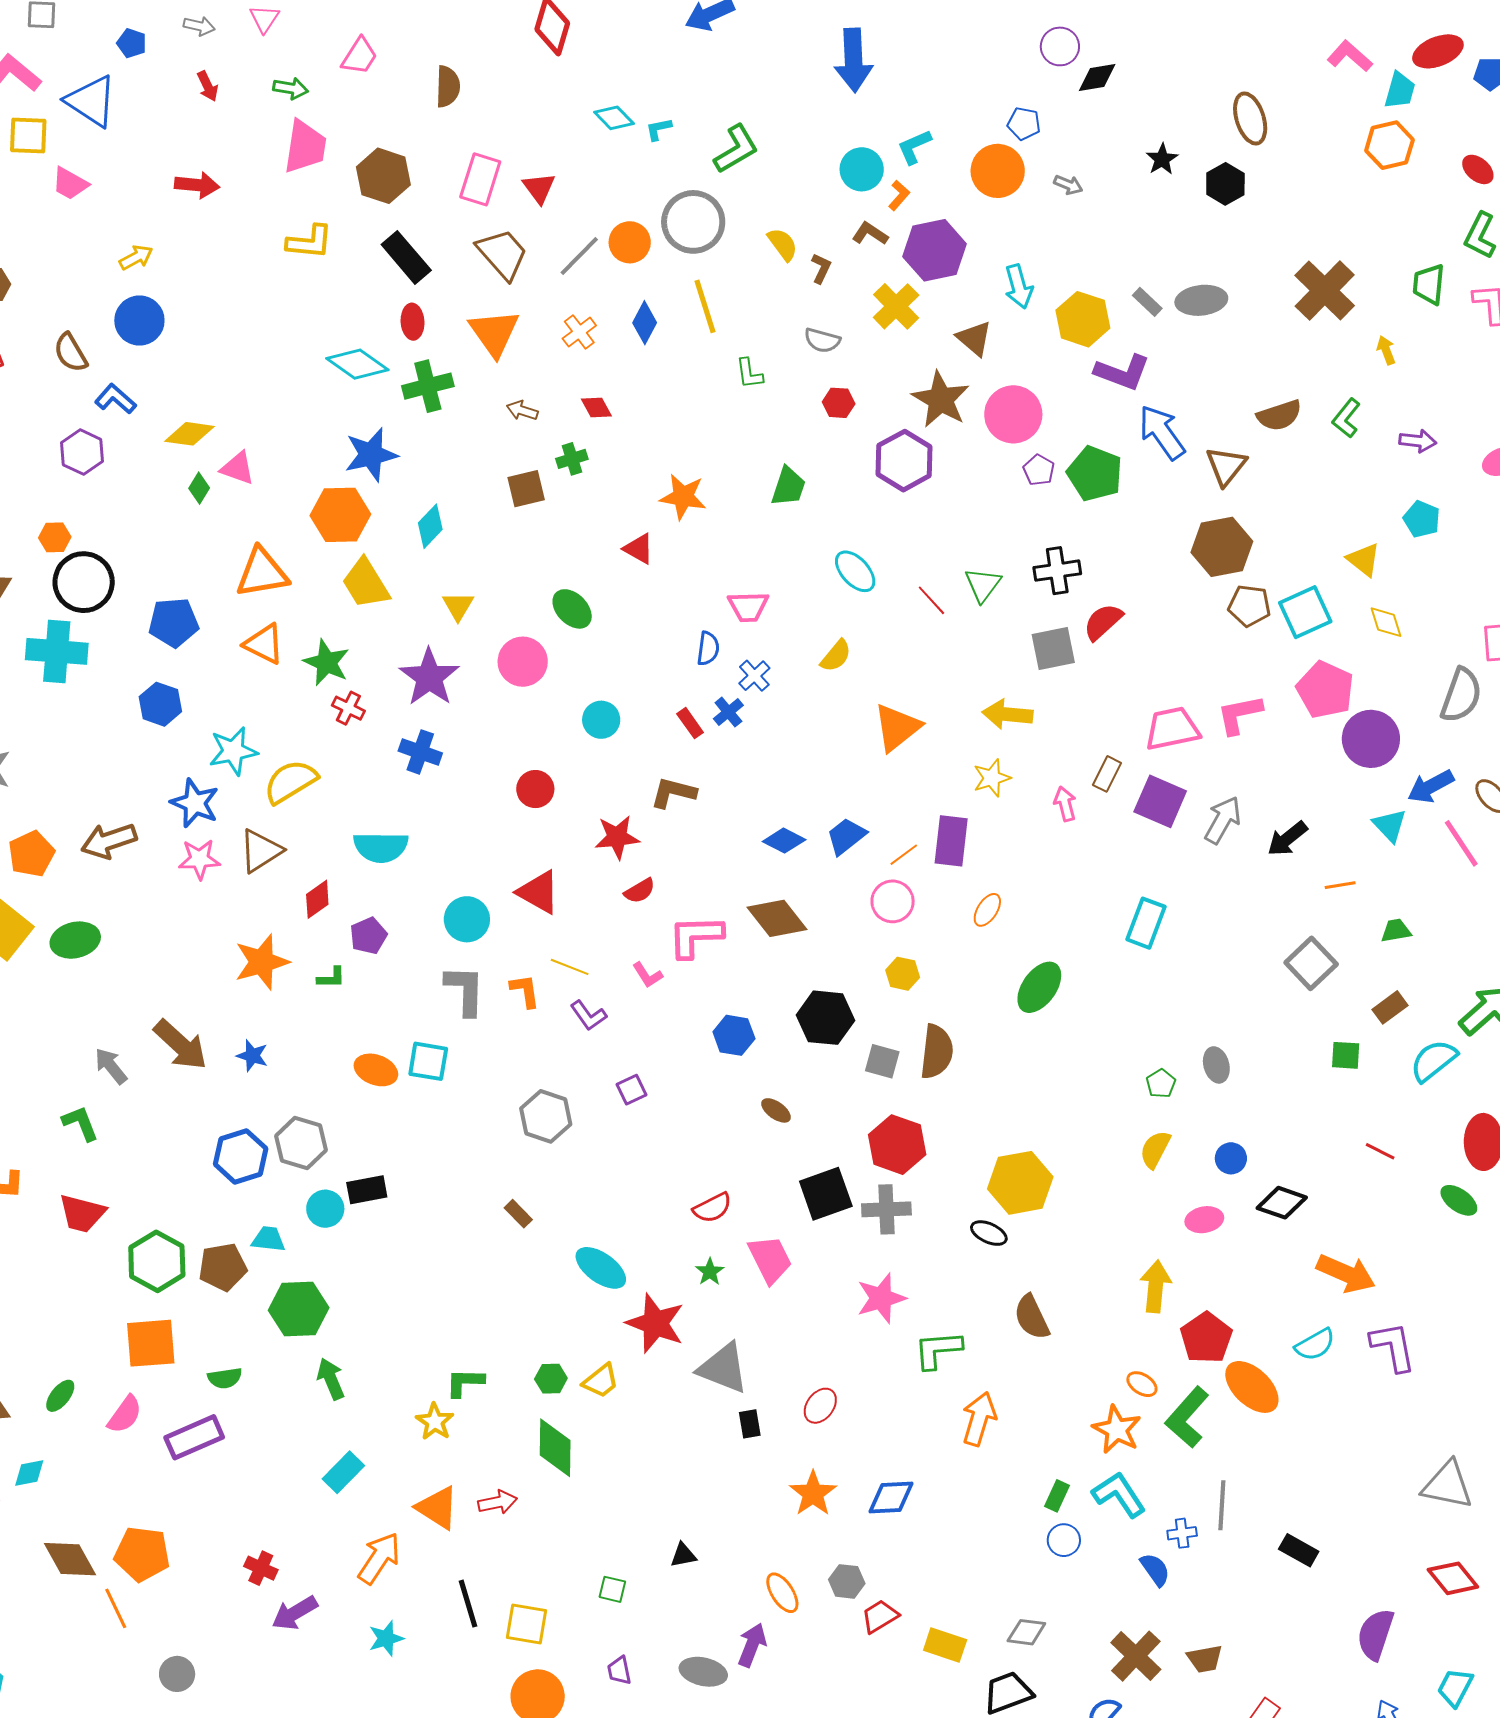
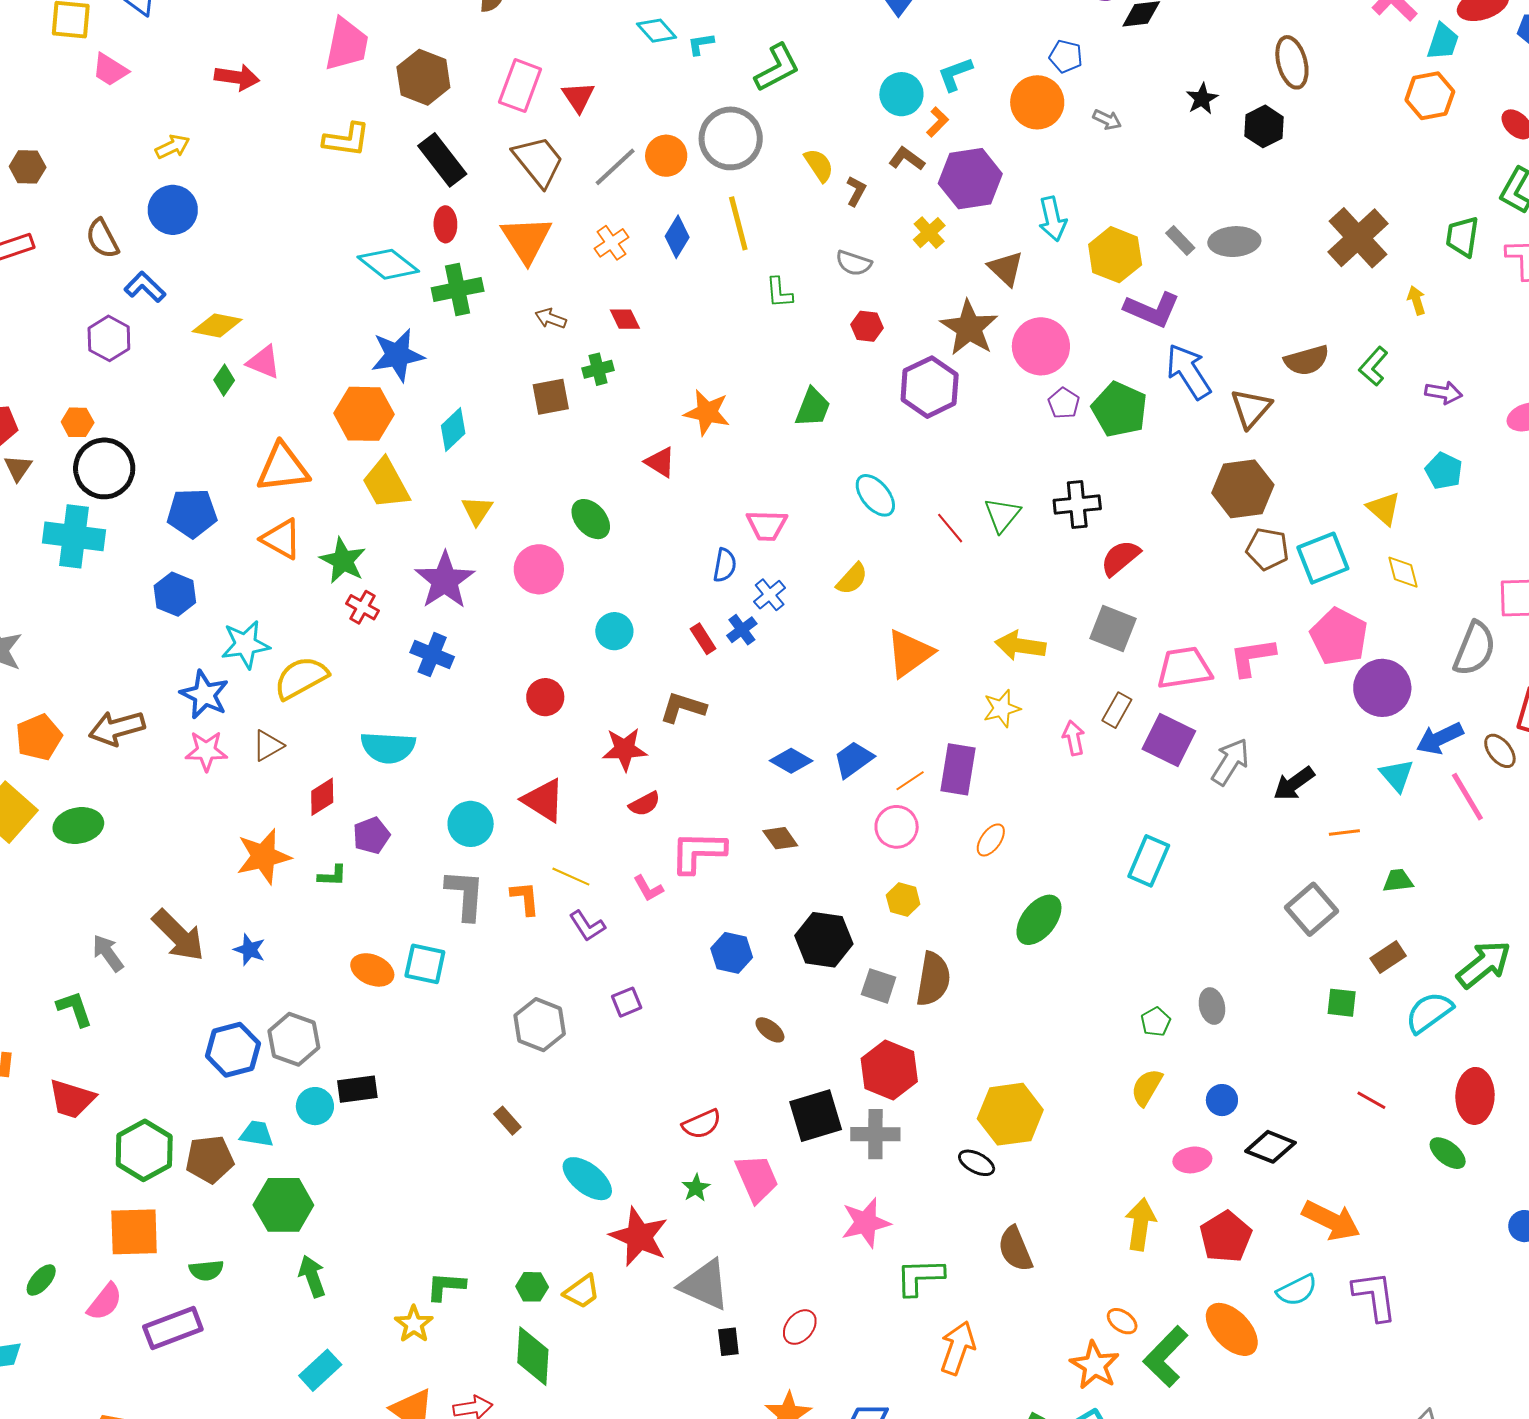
yellow cross: (896, 306) -> (929, 233), size x0.7
gray square: (1053, 649) -> (1113, 629), moved, turned 30
brown triangle: (261, 851) -> (268, 745), size x0.7
brown diamond: (777, 918) -> (780, 838), size x0.6
red pentagon: (1206, 1338) -> (1226, 1237), moved

